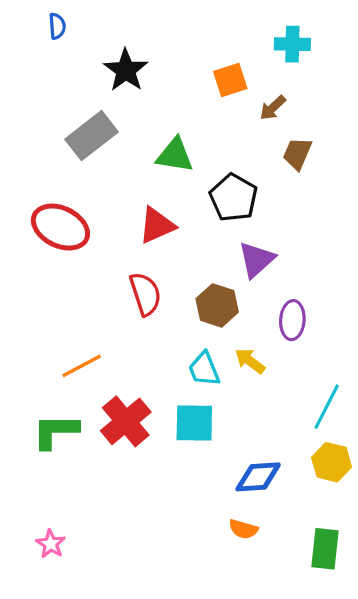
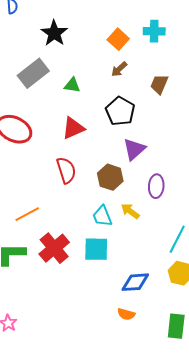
cyan cross: (292, 44) -> (154, 31), moved
orange square: (230, 80) -> (118, 39), turned -30
brown arrow: (273, 108) -> (119, 69), moved
green triangle: (175, 155) -> (72, 85), moved, size x0.7

